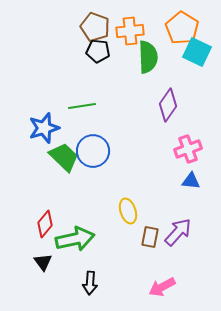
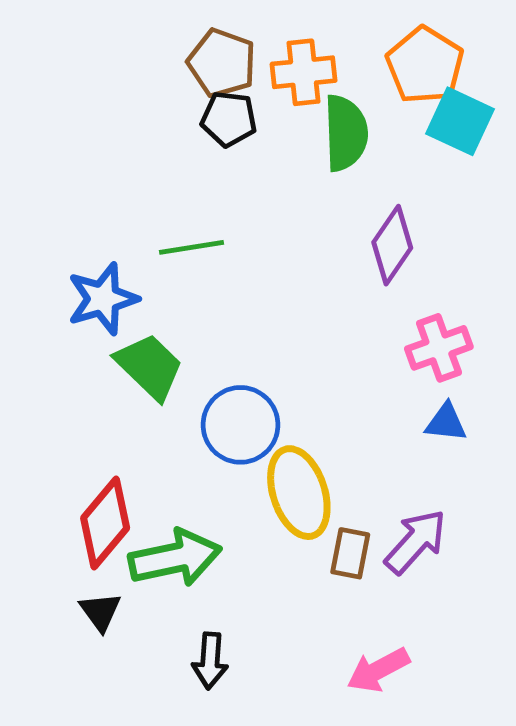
blue circle: (93, 151) -> (240, 425), moved
yellow ellipse: (128, 211) -> (299, 493), size x1.5
red diamond: (45, 224) -> (105, 523), size x1.4

